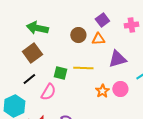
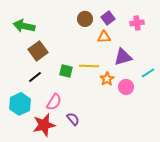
green arrow: (37, 28) -> (24, 26), moved
brown circle: (78, 35) -> (85, 19), moved
orange star: (102, 91) -> (107, 79), moved
pink semicircle: (48, 92) -> (54, 102), moved

